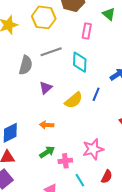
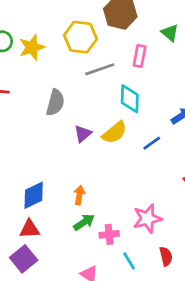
gray line: (51, 52) -> (100, 69), moved
blue line: (96, 94) -> (152, 143), turned 32
yellow semicircle: (74, 100) -> (114, 133), moved
orange arrow: (47, 125) -> (79, 195), moved, turned 96
red semicircle: (107, 177) -> (166, 256), turned -40

